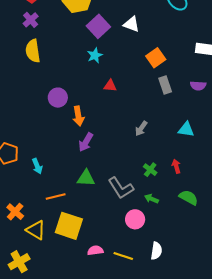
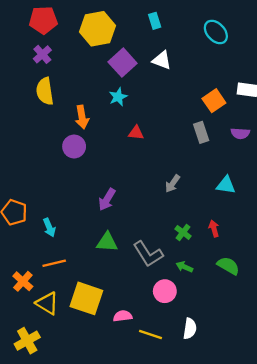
orange square: (156, 58) -> (214, 101), moved
orange arrow: (78, 116) -> (82, 117), moved
orange line: (56, 197) -> (54, 263), moved
pink semicircle: (95, 250) -> (123, 316), moved

